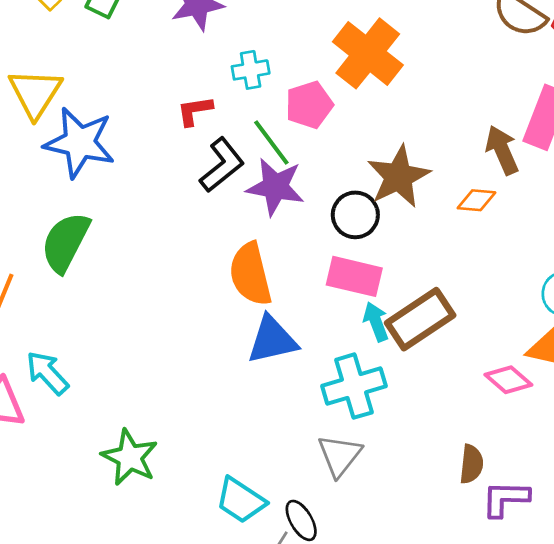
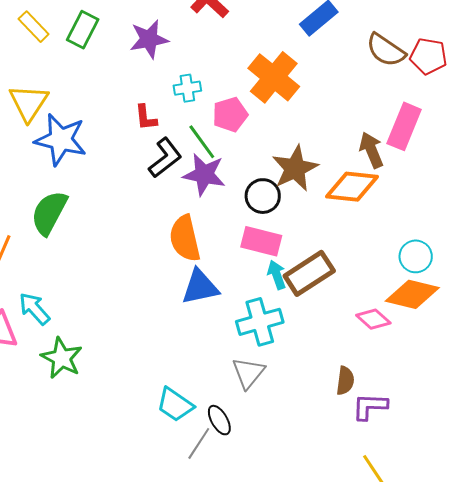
red L-shape: (195, 111) -> (146, 118), turned -88
orange diamond: (476, 200) -> (352, 187), size x1.8
green star: (130, 457) -> (62, 358), moved

